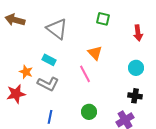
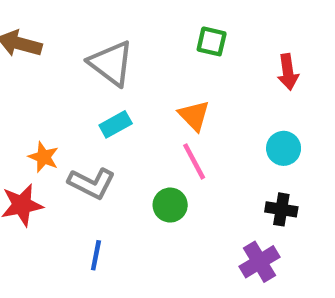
cyan rectangle: (49, 60) -> (116, 124), moved, turned -56
pink line: (85, 74) -> (194, 161), moved
green circle: (89, 112) -> (170, 205), moved

